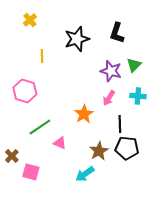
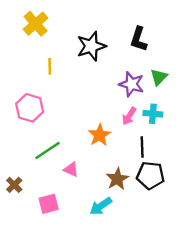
yellow cross: (30, 20) -> (36, 24), size x1.5
cyan cross: (138, 96) -> (153, 114), moved
pink square: (31, 172) -> (49, 204), moved, turned -30

